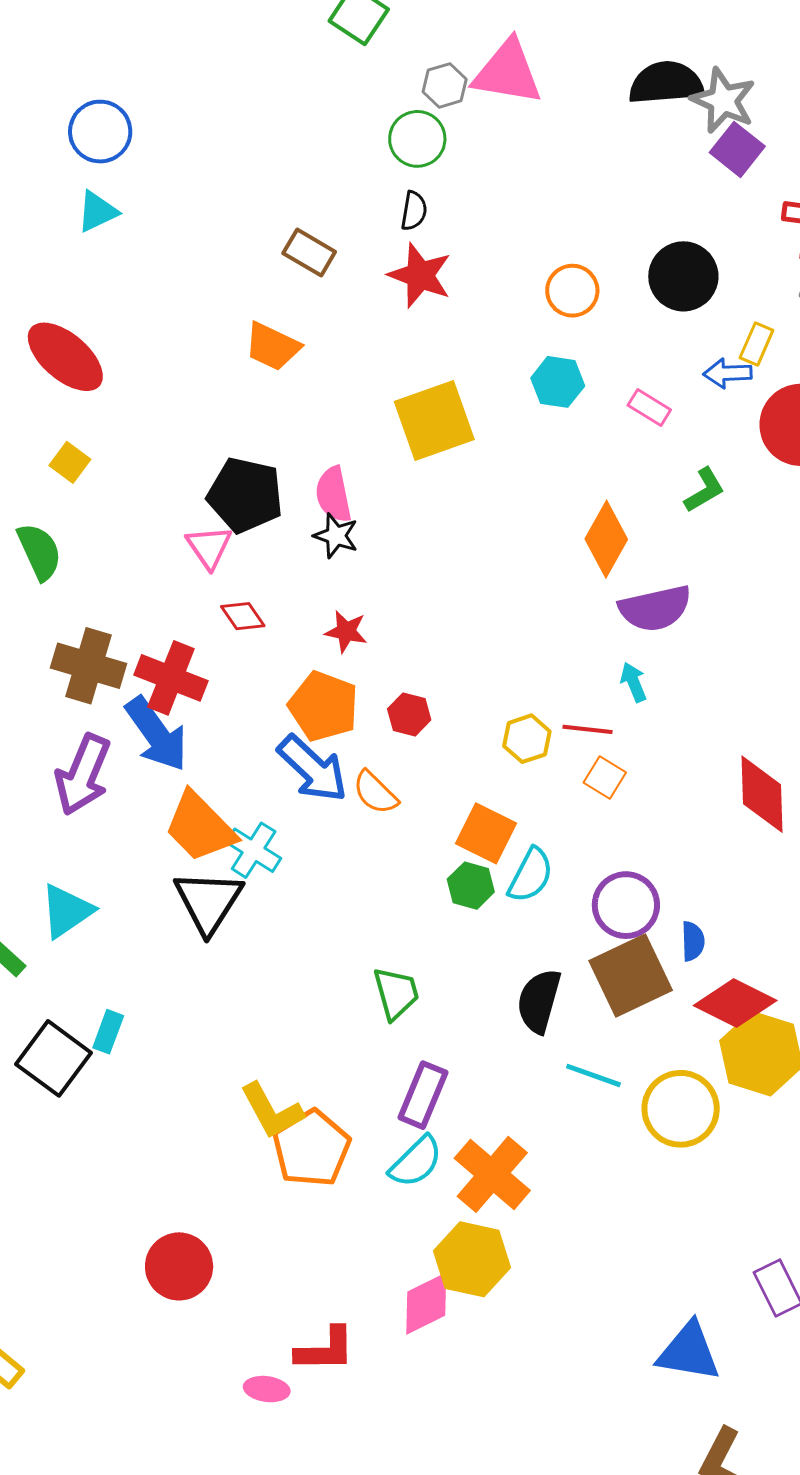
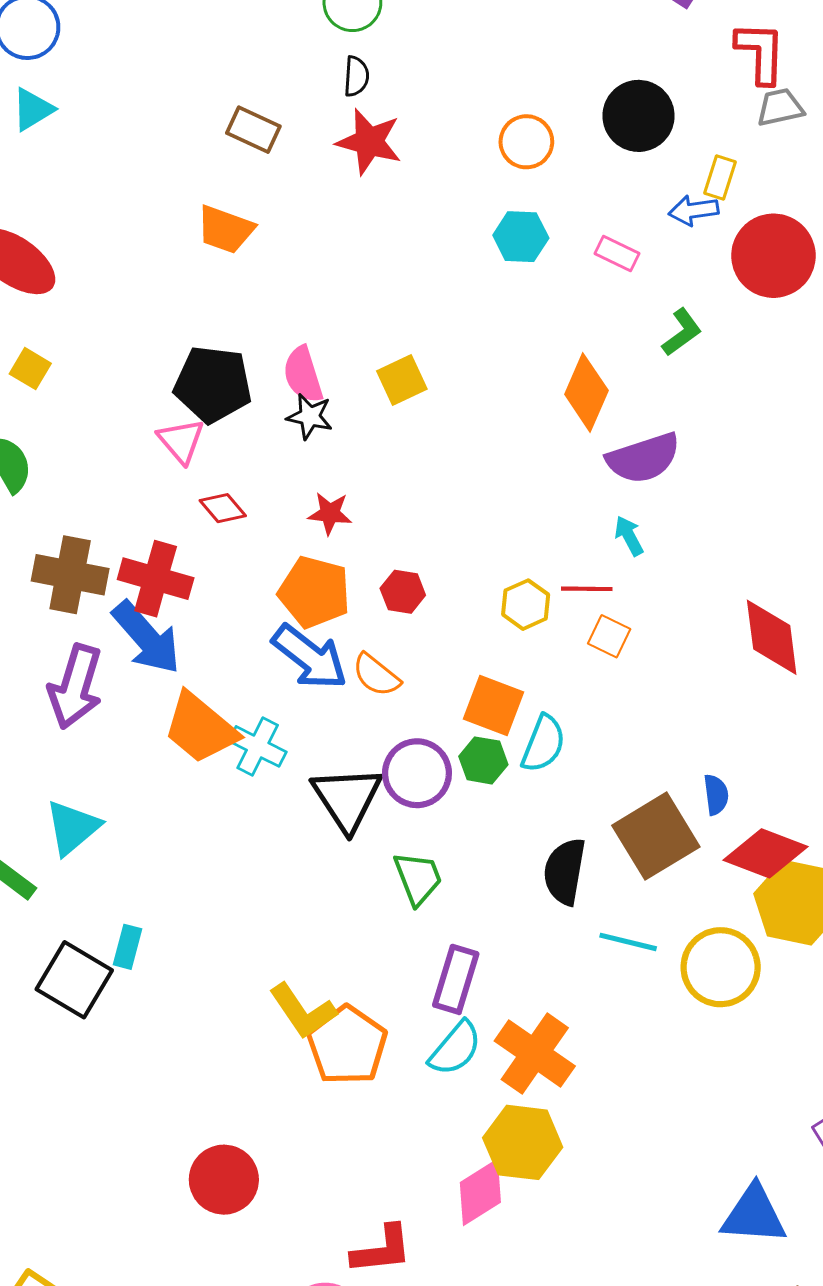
yellow square: (434, 420) -> (402, 380), moved, size x0.6
black triangle: (208, 902) -> (347, 799), moved
purple circle: (626, 905) -> (417, 773), moved

